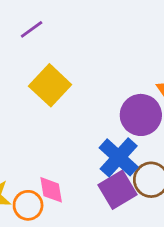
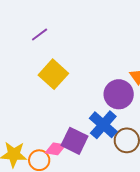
pink diamond: (51, 190) -> (55, 149), turned -70
purple square: (117, 190) -> (74, 141), moved, turned -32

